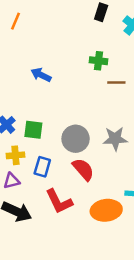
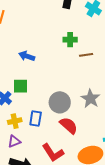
green square: (33, 130) -> (20, 86), moved
gray star: (115, 139) -> (90, 99), turned -30
blue rectangle: (42, 167) -> (36, 119), moved

